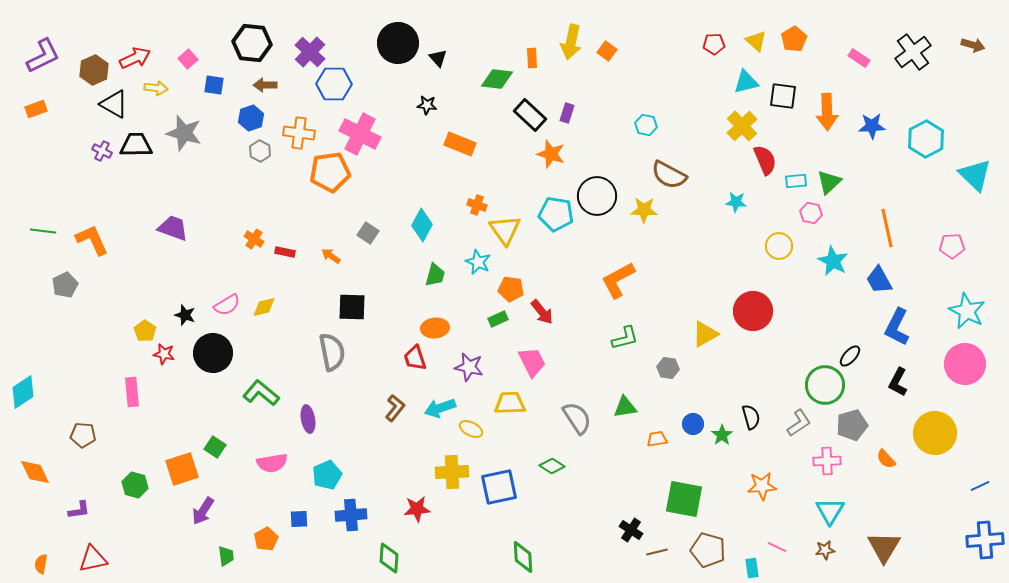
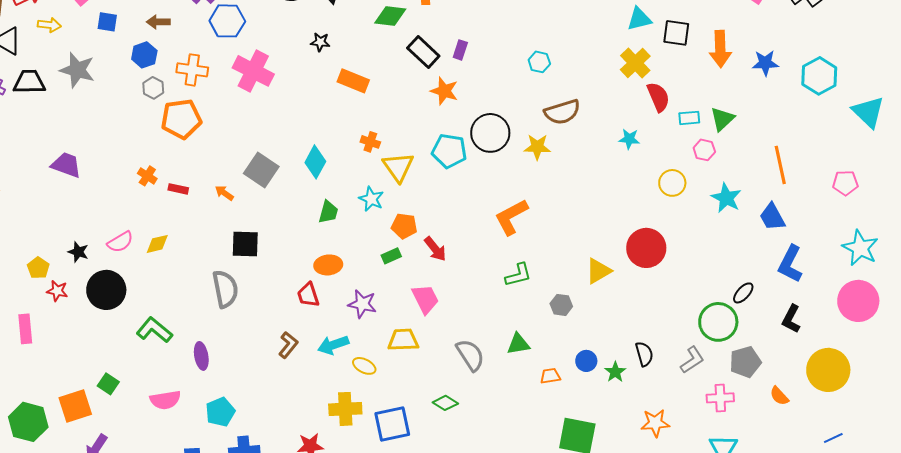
orange pentagon: (330, 172) -> (181, 119), moved
brown semicircle: (669, 175) -> (562, 112), turned -45
gray square: (368, 233) -> (261, 170), size x1.6
green hexagon: (135, 485) -> (28, 422), size x1.5
blue line: (980, 486) -> (833, 438), moved

